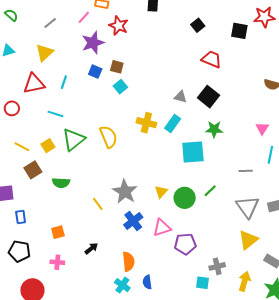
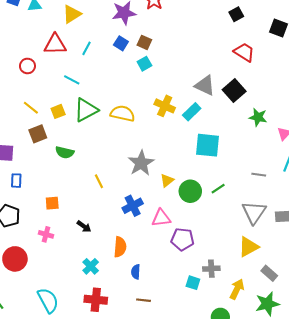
gray triangle: (180, 97) -> (205, 85), size x1.5
green star: (214, 129) -> (258, 117), moved
yellow semicircle: (108, 137) -> (123, 113), turned -65
gray star: (125, 192) -> (141, 163), moved
black arrow: (91, 248) -> (84, 226), turned 64
cyan cross: (122, 285) -> (91, 266), moved

